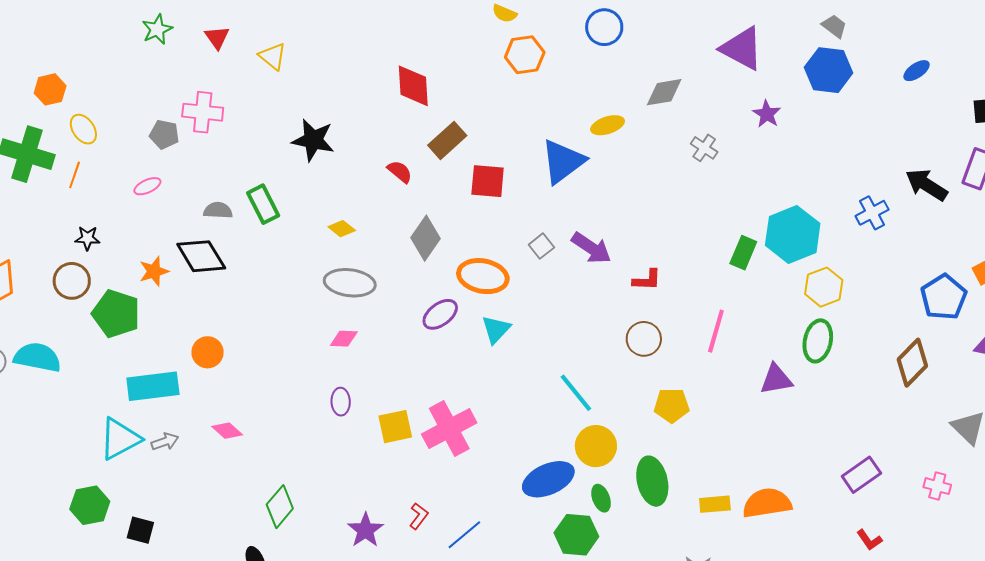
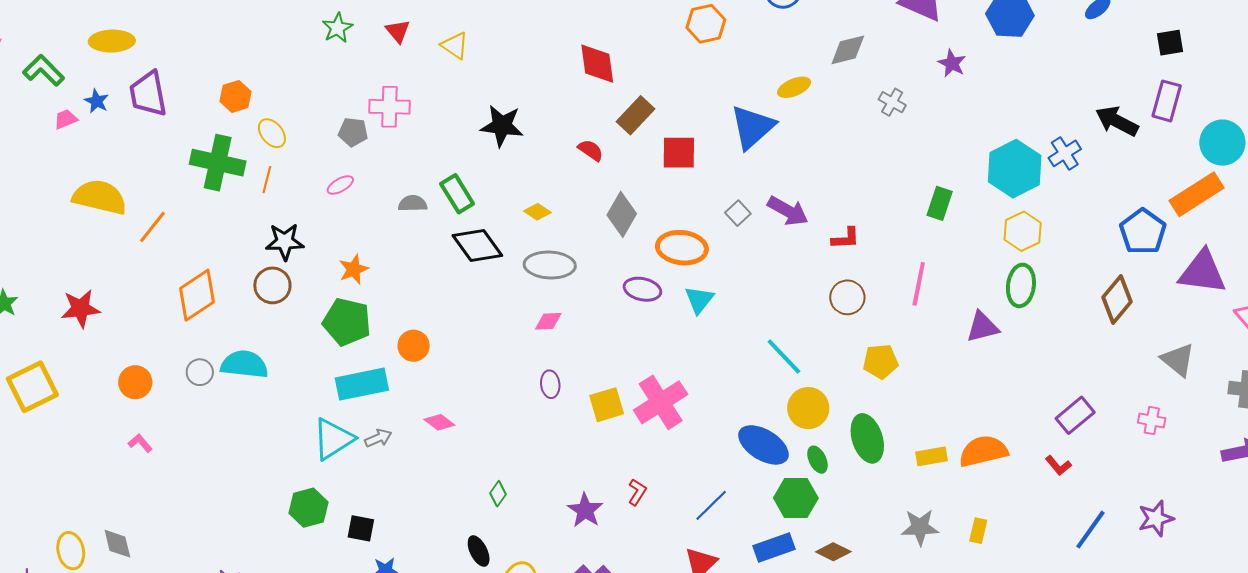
cyan hexagon: (793, 234) -> (1015, 169), moved
black star: (87, 238) -> (285, 242), size x1.5
black diamond: (201, 256) -> (477, 246), moved
green pentagon: (116, 314) -> (347, 322), moved
purple ellipse: (440, 314) -> (642, 289), turned 54
blue ellipse: (548, 479) -> (763, 445), turned 60
green diamond: (280, 507) -> (498, 494), size x0.6
blue line: (464, 535) -> (711, 505), moved
red L-shape: (869, 540) -> (1058, 465), moved

